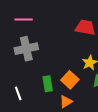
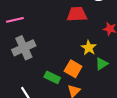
green rectangle: (48, 84) -> (52, 77), turned -42

